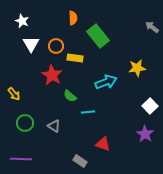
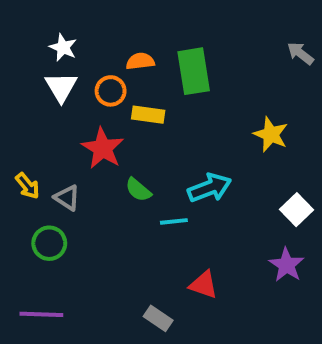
orange semicircle: (73, 18) -> (140, 61), moved, turned -96
white star: (22, 21) -> (63, 47), moved
green rectangle: (98, 36) -> (194, 71), turned 30
yellow star: (137, 68) -> (271, 134), turned 30
cyan arrow: (106, 82) -> (209, 188), moved
gray triangle: (54, 126) -> (67, 198), moved

